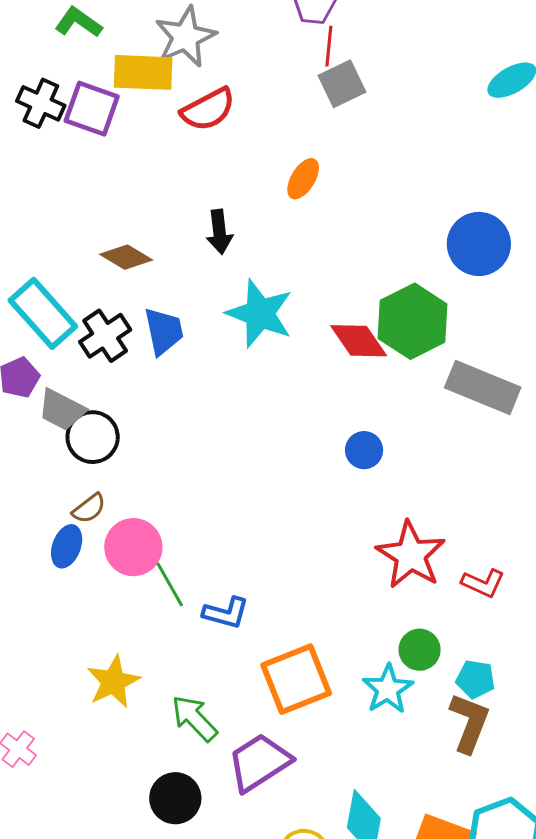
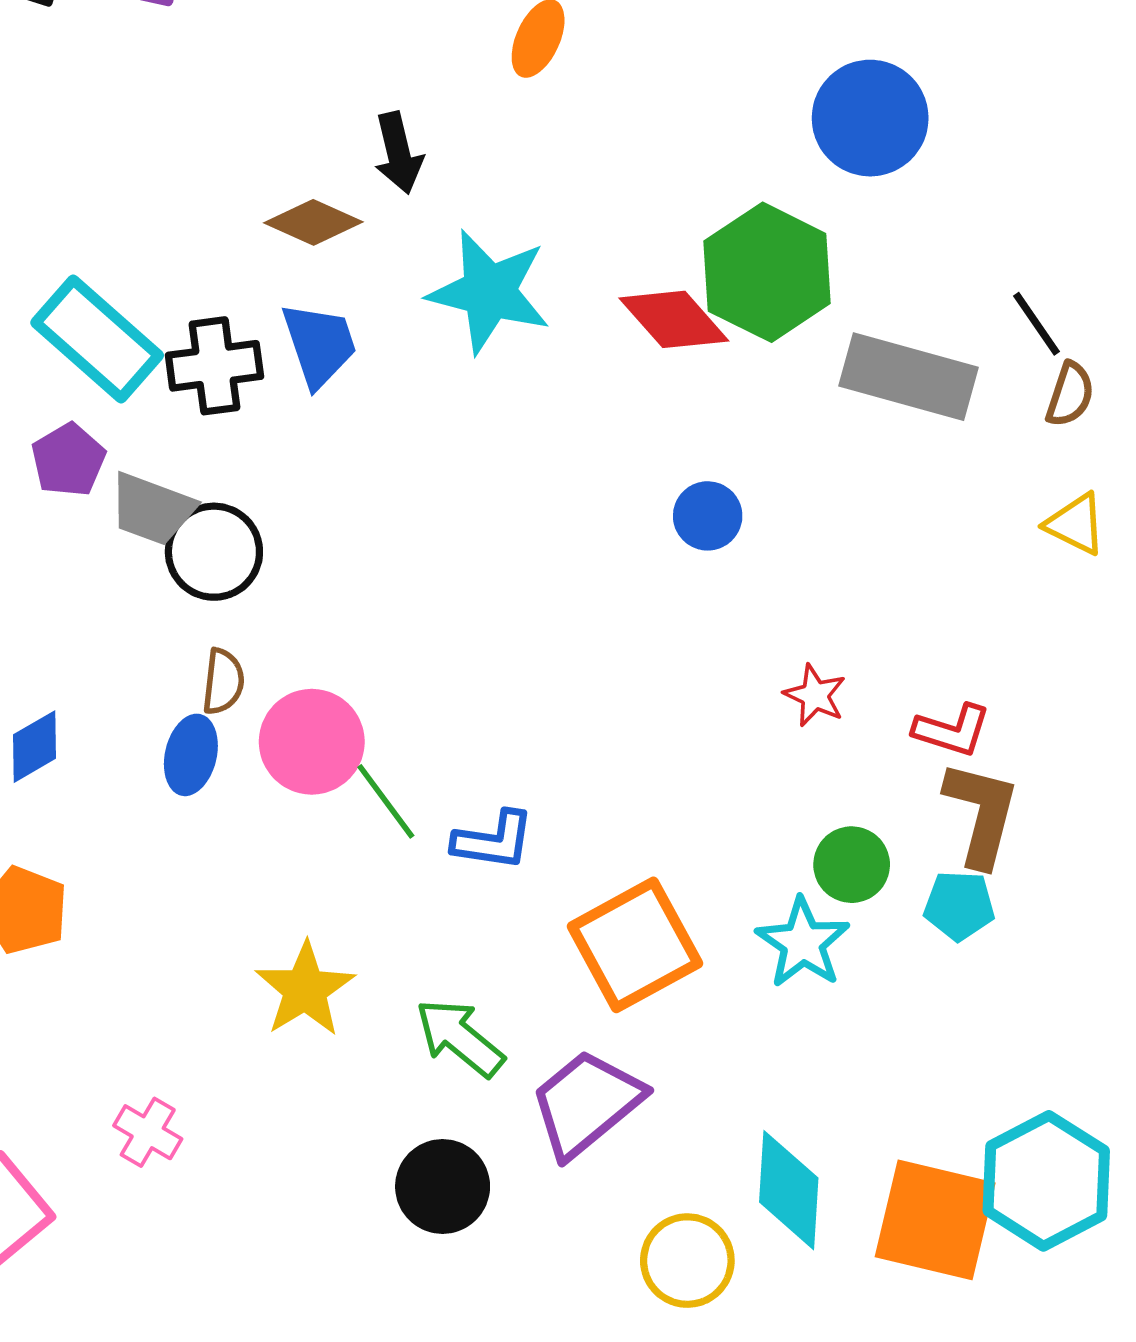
brown diamond: (126, 257) -> (313, 222), moved
black cross: (105, 336) -> (214, 366), turned 33
brown semicircle: (89, 508) -> (223, 682), turned -39
red star: (411, 555) -> (815, 695), size x0.5
brown L-shape: (469, 723) -> (981, 814), moved

